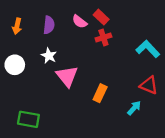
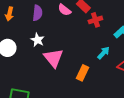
red cross: (103, 38) -> (95, 20), moved
cyan arrow: (134, 108) -> (103, 53), moved

